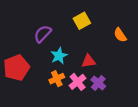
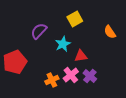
cyan star: (59, 56) -> (63, 44), moved
orange cross: (57, 79) -> (52, 80), moved

